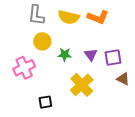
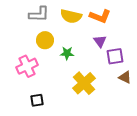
gray L-shape: (36, 15) -> (39, 14), turned -95
purple triangle: (91, 55) -> (100, 41), moved
black square: (45, 102) -> (37, 100), moved

